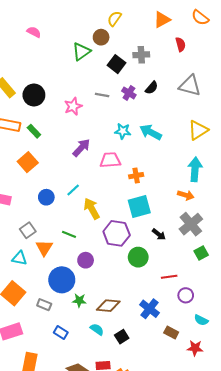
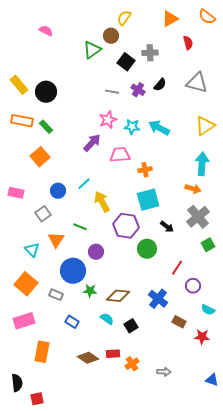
pink star: (73, 106) -> (108, 120), moved
gray square: (28, 230) -> (43, 214), moved
cyan triangle: (19, 258) -> (32, 250), turned 35
red line: (169, 277) -> (177, 268), turned -49

